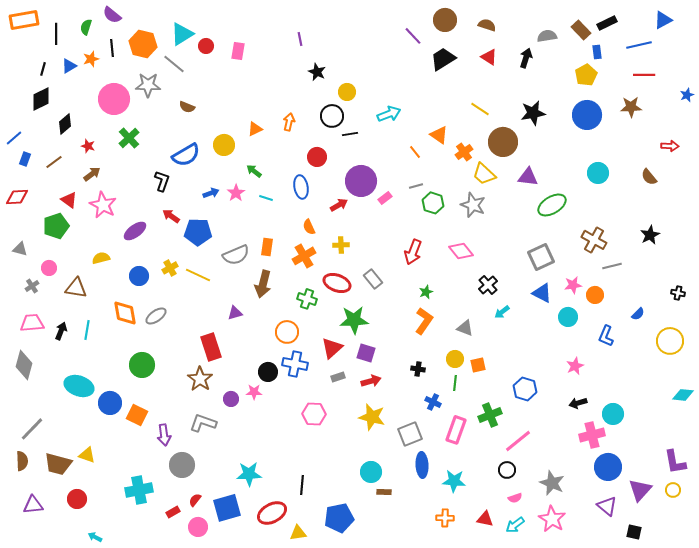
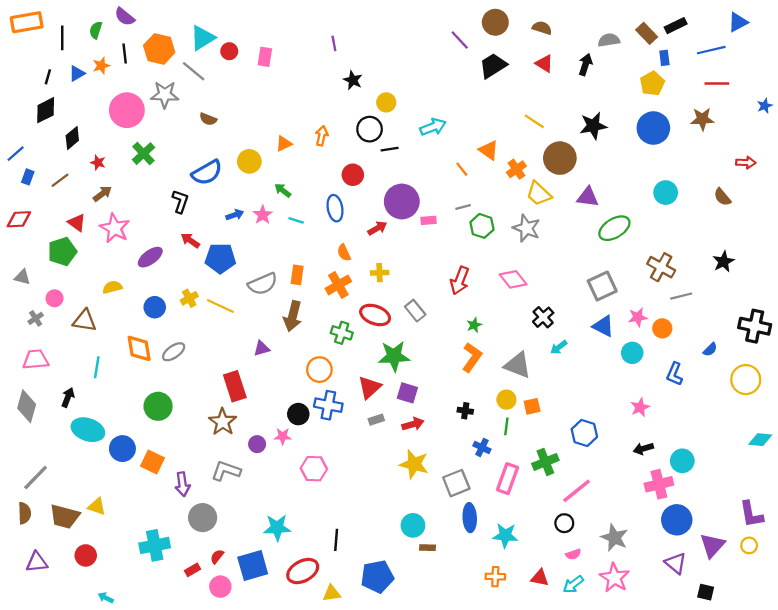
pink rectangle: (385, 198) -> (429, 220), turned 32
black cross: (678, 293) -> (755, 326), size x2.0
gray triangle: (465, 328) -> (518, 365), size x1.5
black arrow: (61, 331) -> (68, 397), moved
pink hexagon: (314, 414) -> (314, 469), moved

